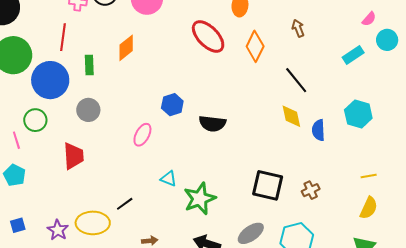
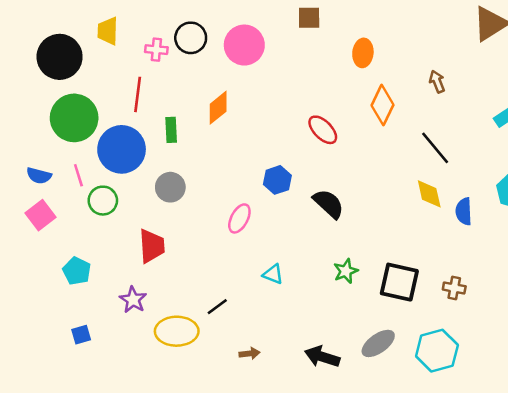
red ellipse: (208, 37) -> (323, 130), moved, size x0.7
black semicircle: (212, 123) -> (329, 204), turned -144
pink line: (16, 140) -> (78, 175), moved
brown cross: (311, 190) -> (454, 288), turned 36
green star: (200, 199) -> (346, 271), moved, size x0.6
purple star: (58, 230) -> (133, 300), moved

